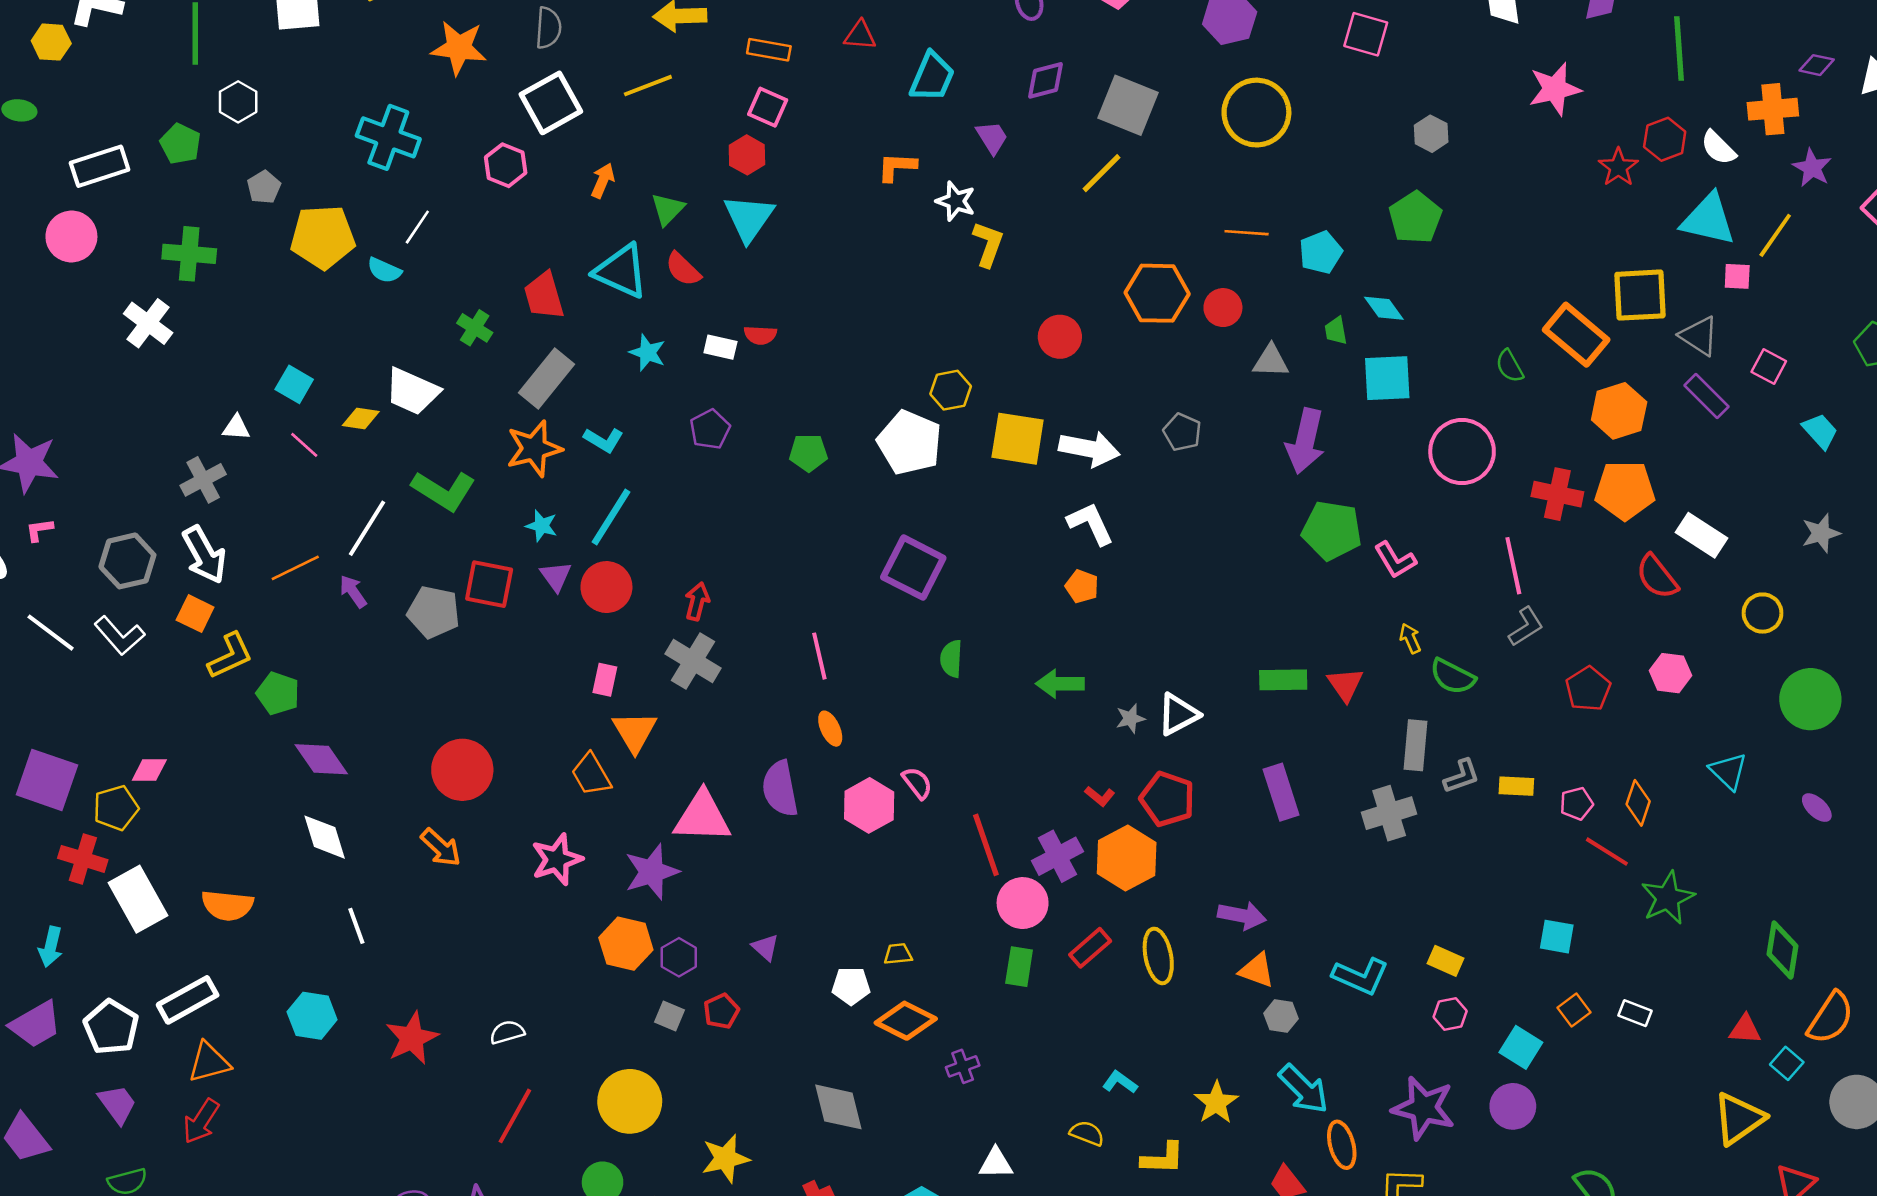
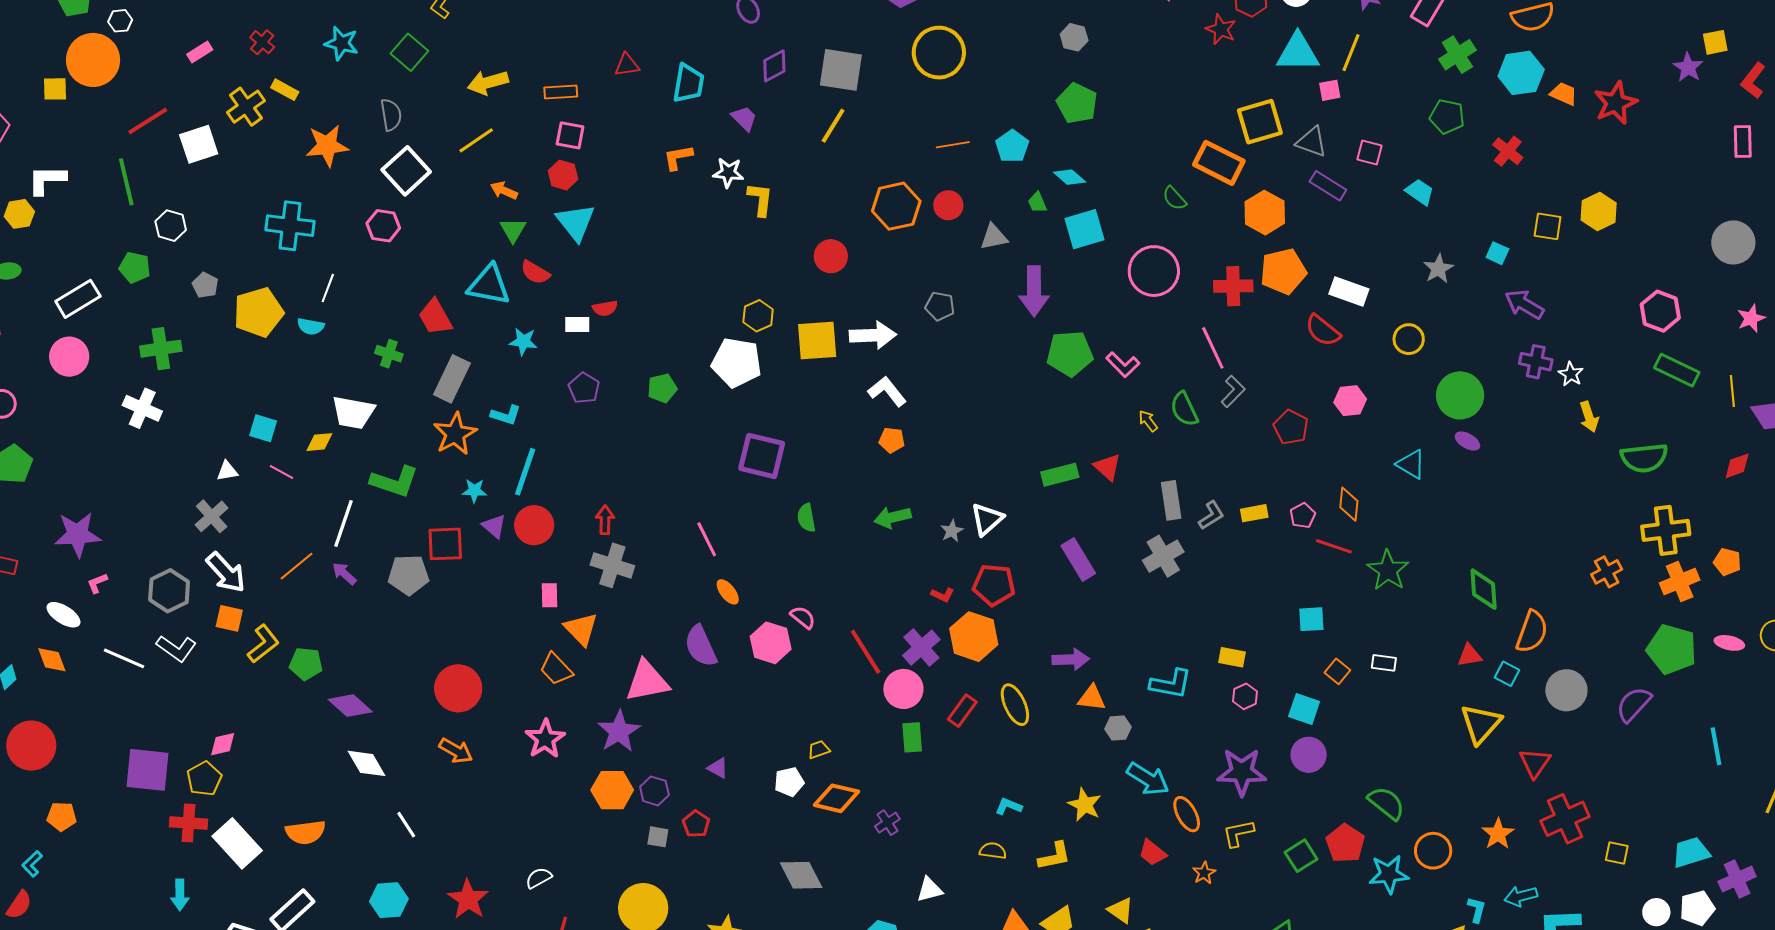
orange arrow: (603, 181) -> (504, 191), moved, turned -76
green semicircle: (1453, 677) -> (1184, 409), moved, turned 51
purple ellipse: (1817, 808) -> (1467, 441), moved

